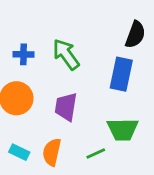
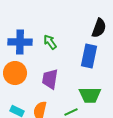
blue cross: (23, 54) -> (20, 42), size x1.6
green arrow: (66, 54) -> (50, 42), size x0.7

